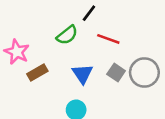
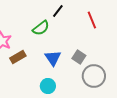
red line: (108, 39) -> (92, 20), moved, turned 48
gray circle: (144, 72) -> (94, 76), moved

